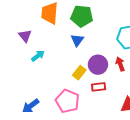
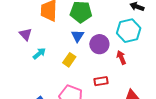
purple circle: (98, 65) -> (99, 44), moved
yellow rectangle: (79, 73) -> (69, 60), moved

